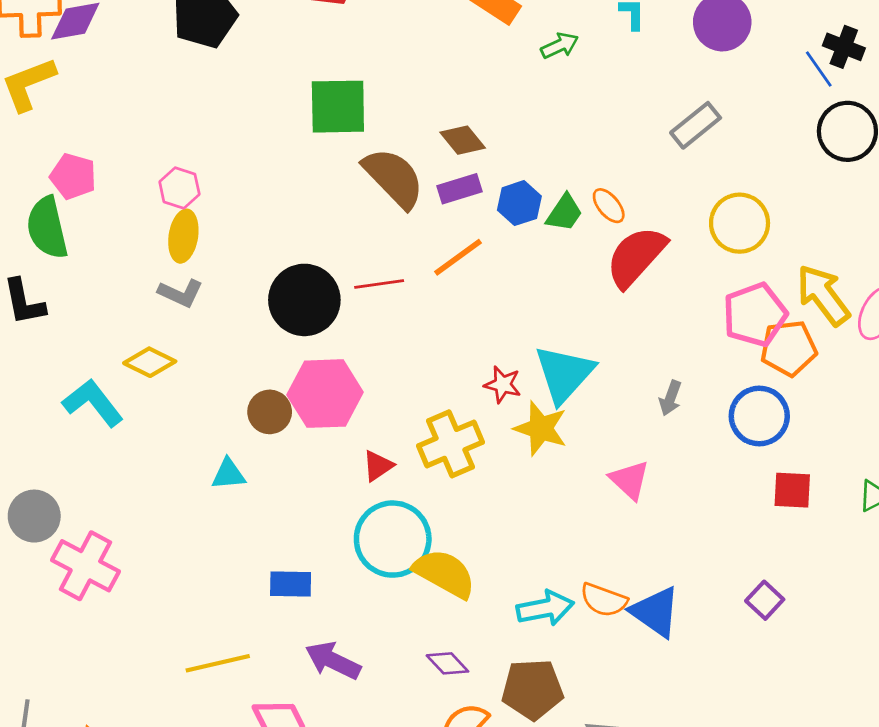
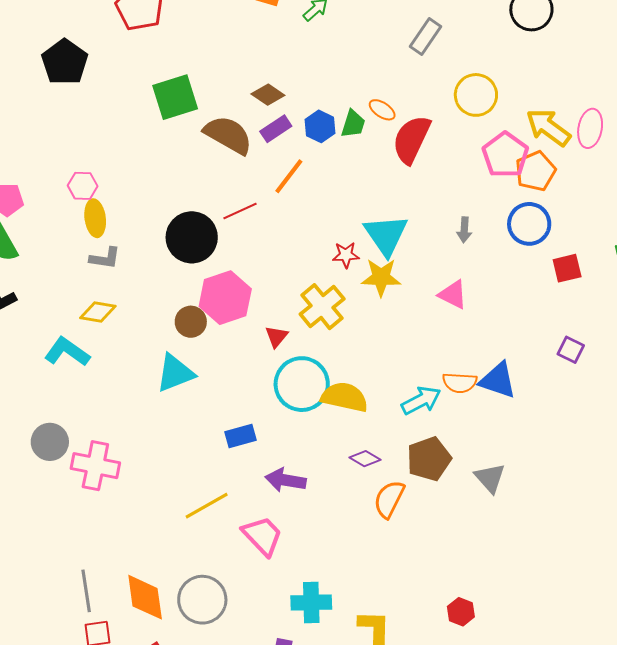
cyan triangle: (228, 474) -> (175, 373), size x1.6

